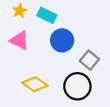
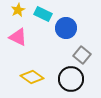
blue circle: (62, 40) -> (66, 28), moved

